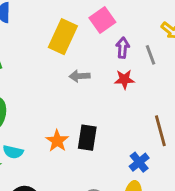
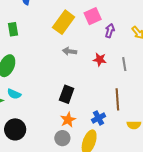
purple arrow: (123, 48) -> (110, 31), moved
gray line: (150, 55) -> (124, 64), moved
orange star: (57, 141) -> (68, 120), moved

